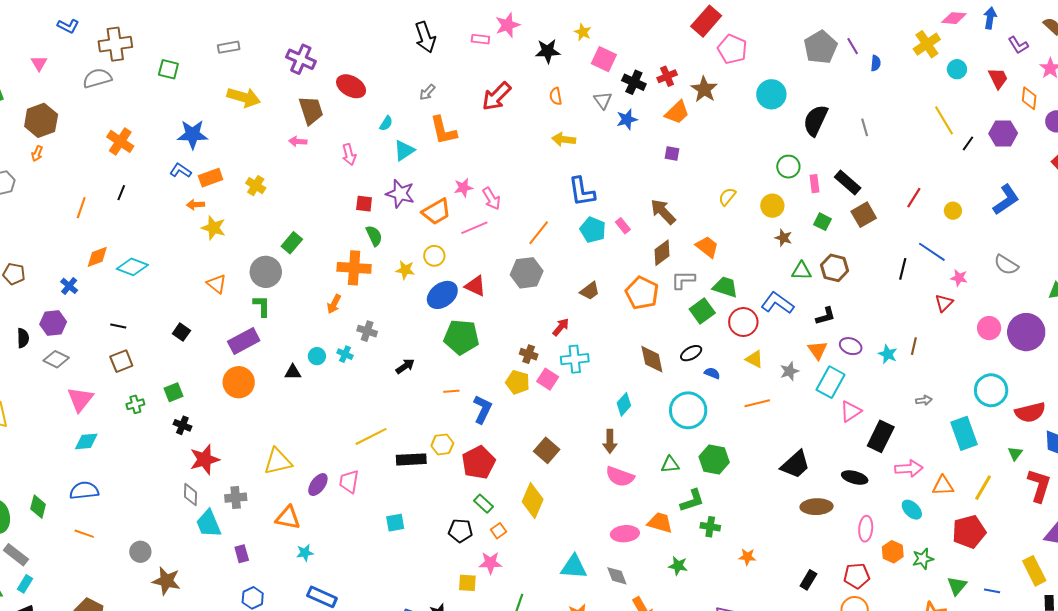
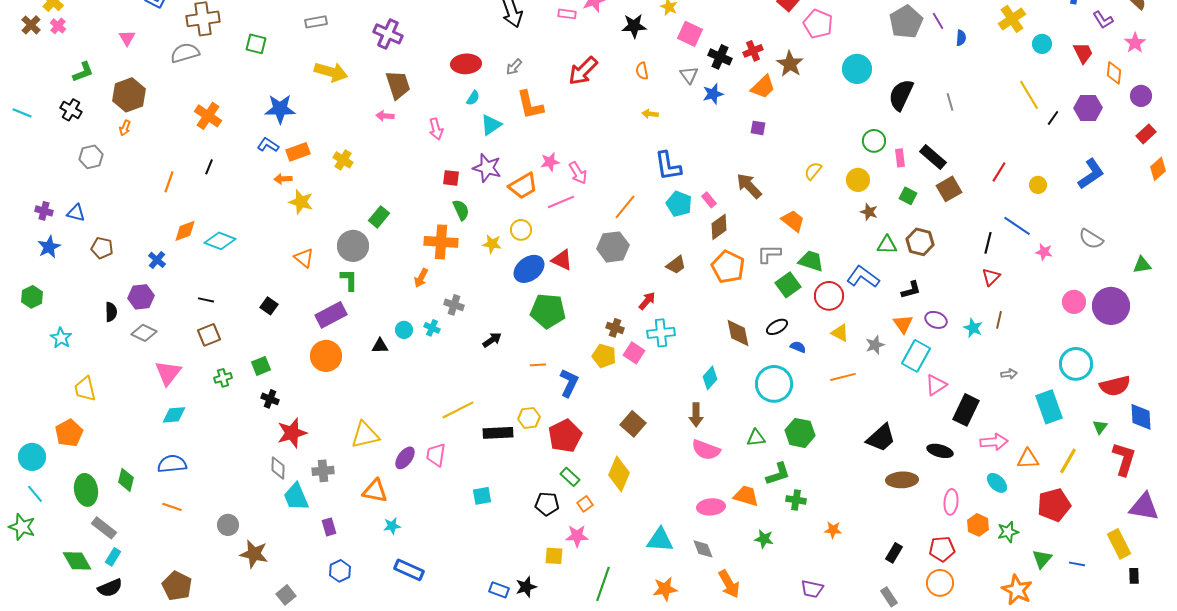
red ellipse: (351, 86) -> (466, 64), moved, turned -32
yellow arrow: (564, 139) -> (650, 114), size x0.7
brown diamond: (662, 253) -> (719, 227), moved
red triangle: (944, 303) -> (991, 277), moved

